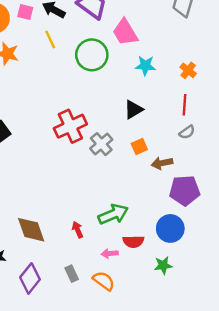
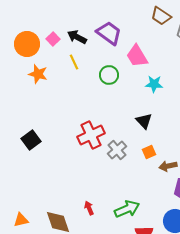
pink square: (25, 12) -> (53, 39), turned 32
green circle: (92, 55) -> (109, 75), size x0.7
black triangle: (133, 110) -> (144, 121), turned -42
red arrow: (78, 230) -> (89, 208), moved

